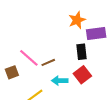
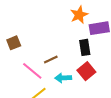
pink line: (29, 58) -> (32, 71), moved
brown square: (12, 72) -> (14, 43), moved

